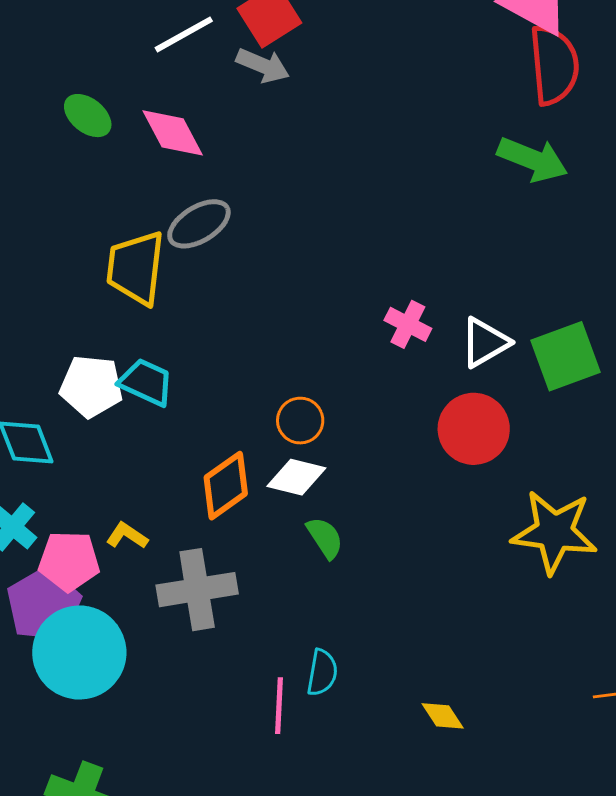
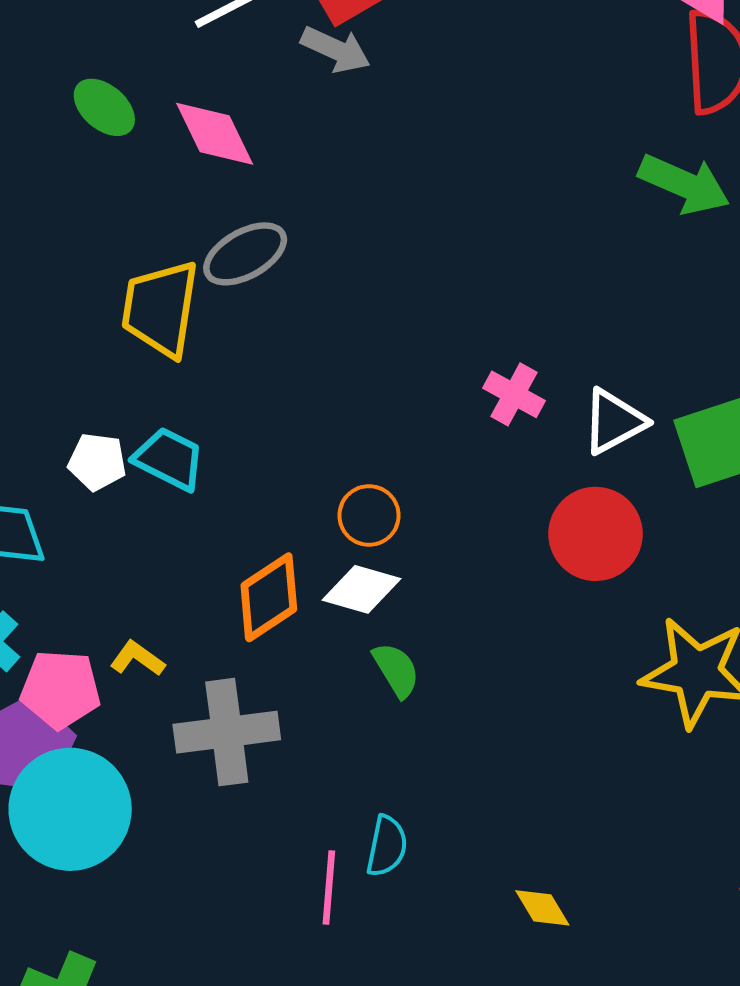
white pentagon: (91, 386) -> (97, 462), size x0.7

